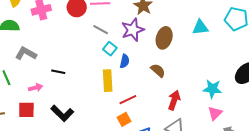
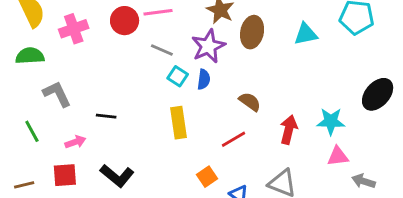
brown ellipse: (164, 38) -> (252, 32), moved
gray L-shape: (26, 53) -> (57, 94), turned 40
blue semicircle: (125, 61) -> (204, 79), moved
red line: (128, 100) -> (233, 139), moved
red arrow: (174, 100) -> (289, 130), moved
pink triangle: (215, 113) -> (338, 156), turned 42

